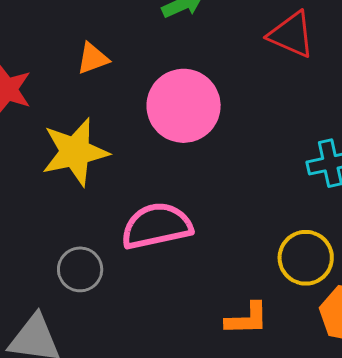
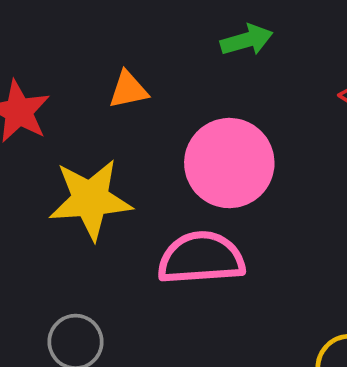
pink semicircle: (157, 226) -> (201, 258), moved

